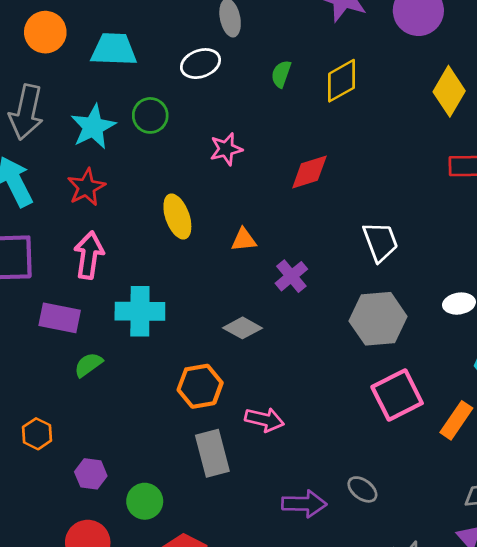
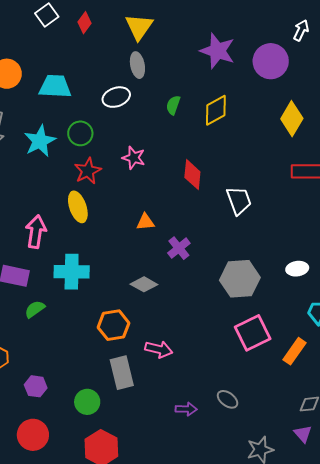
pink star: (226, 149) -> (134, 158), turned 30
red diamond: (309, 172) -> (192, 175), turned -68
red star: (86, 187) -> (88, 171), moved
yellow ellipse: (177, 217) -> (78, 207), moved
white trapezoid: (380, 242) -> (239, 201), moved
green circle: (145, 501) -> (87, 402), moved
purple arrow: (304, 504) -> (186, 409), size x0.7

